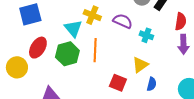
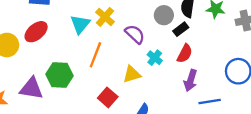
red semicircle: (181, 21) -> (185, 54), moved
green hexagon: (67, 54) -> (59, 75), moved
yellow triangle: (140, 65) -> (132, 74), moved

